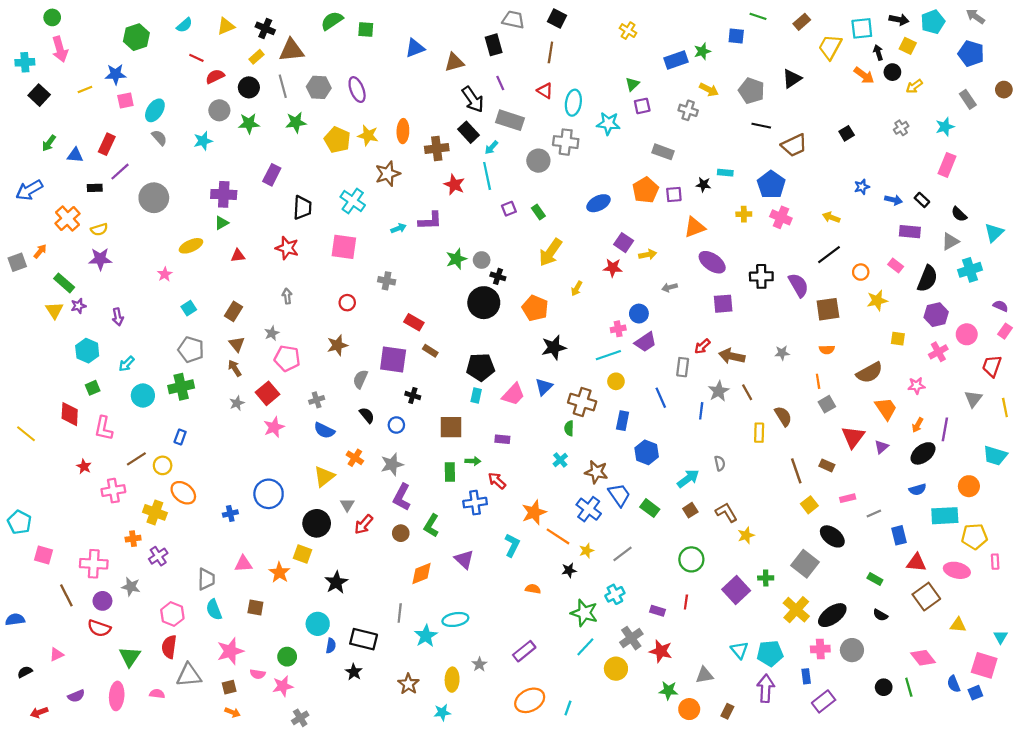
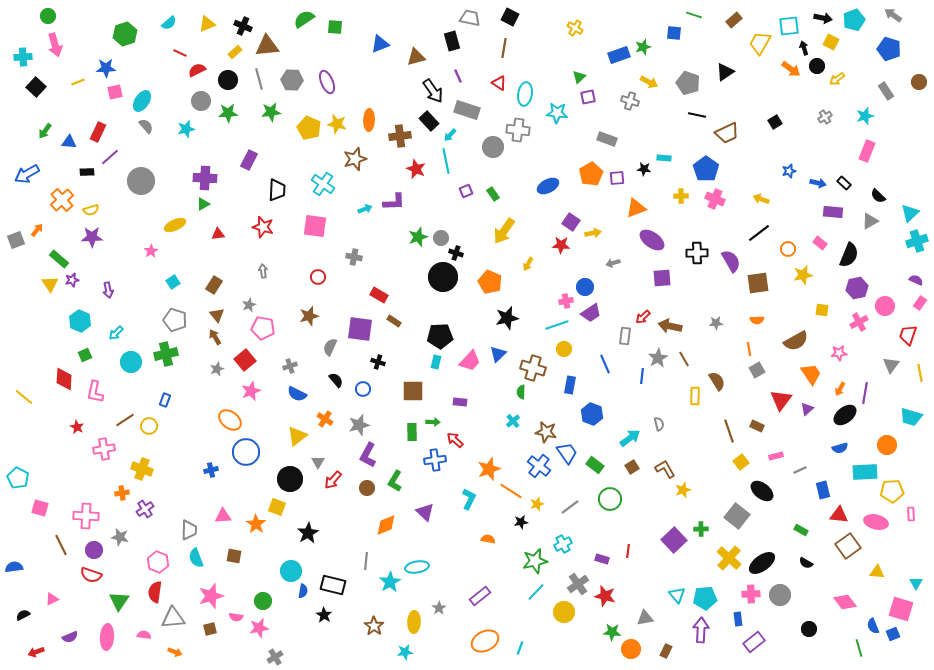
cyan cross: (970, 270) -> (917, 241), moved
orange ellipse: (183, 493) -> (230, 420), moved
green circle: (691, 559) -> (610, 499), moved
green star: (584, 613) -> (535, 561), turned -30
green line: (909, 687) -> (859, 648), moved
orange arrow: (232, 712) -> (175, 652), moved

